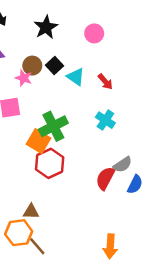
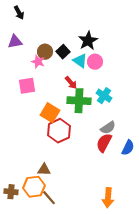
black star: (46, 27) -> (88, 41), moved
pink circle: (94, 33) -> (95, 62), moved
red arrow: (105, 82) -> (71, 83), moved
green cross: (53, 126) -> (79, 101), moved, turned 30
gray semicircle: (123, 165) -> (108, 128), moved

